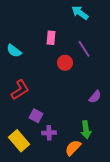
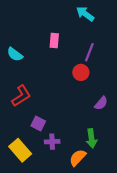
purple line: (84, 49) -> (89, 52), turned 54
red circle: (65, 63) -> (81, 72), moved

